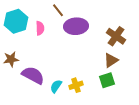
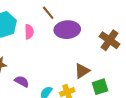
brown triangle: (111, 60) -> (82, 71), moved
purple semicircle: (33, 75) -> (22, 81), size x0.6

